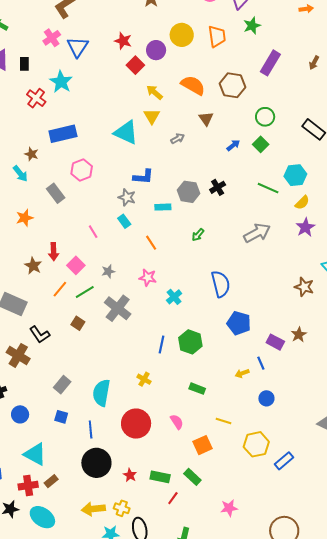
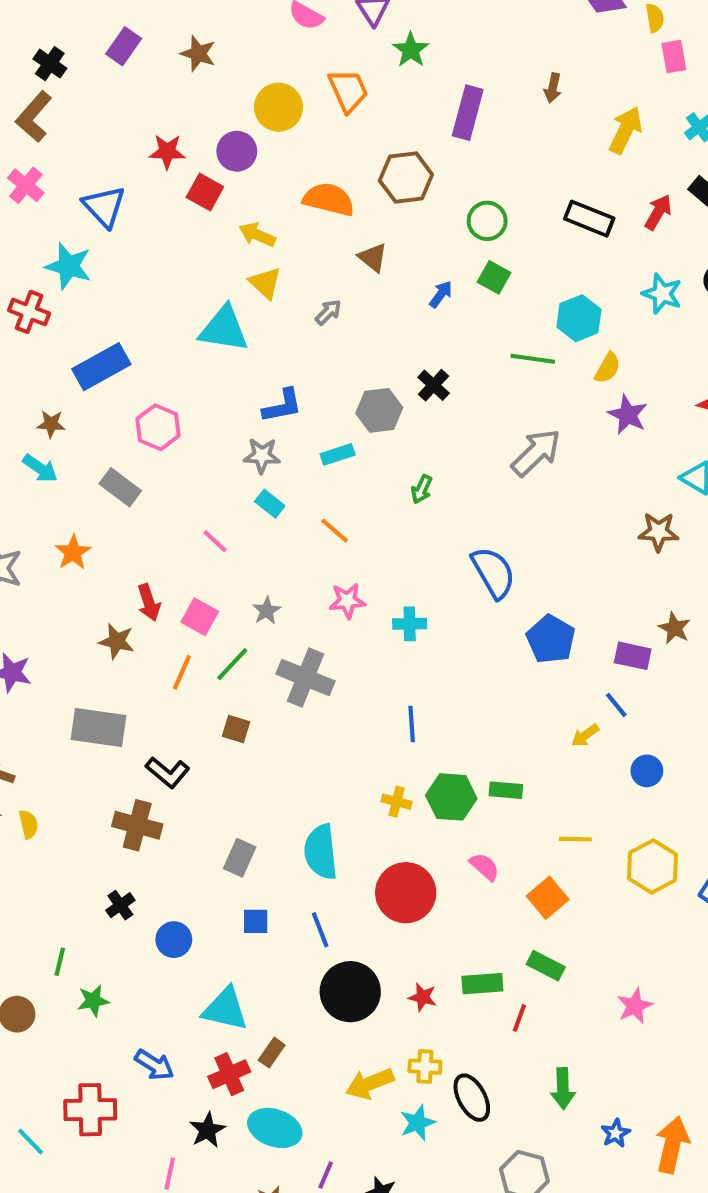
blue triangle: (78, 47) -> (104, 206), moved
cyan cross: (174, 297) -> (410, 624), turned -35
blue pentagon: (239, 323) -> (551, 639), turned 30
green hexagon: (190, 342) -> (451, 797), moved

